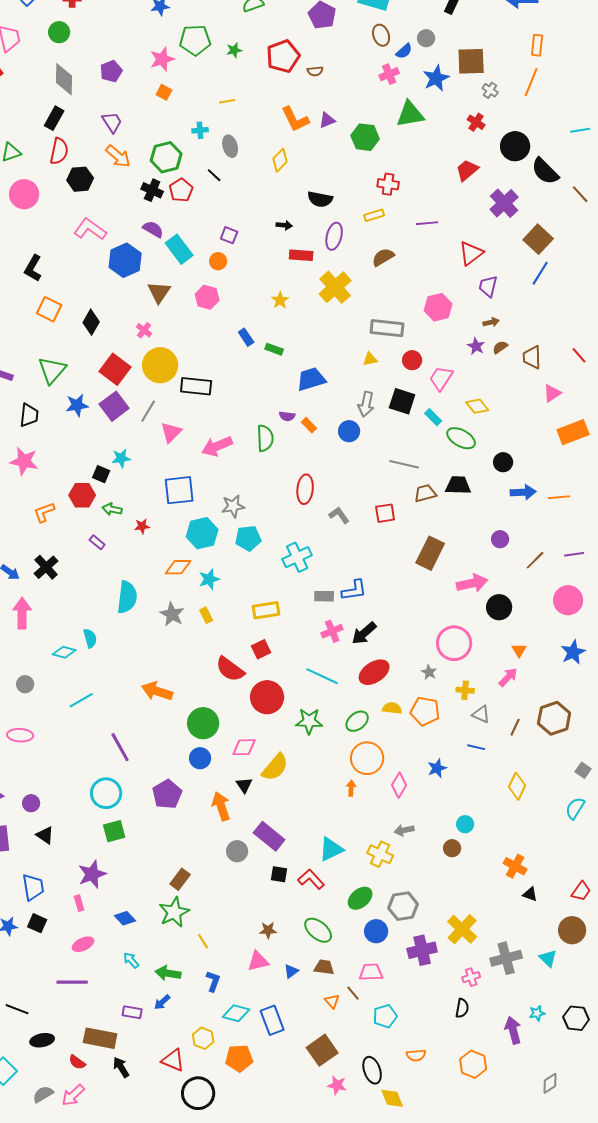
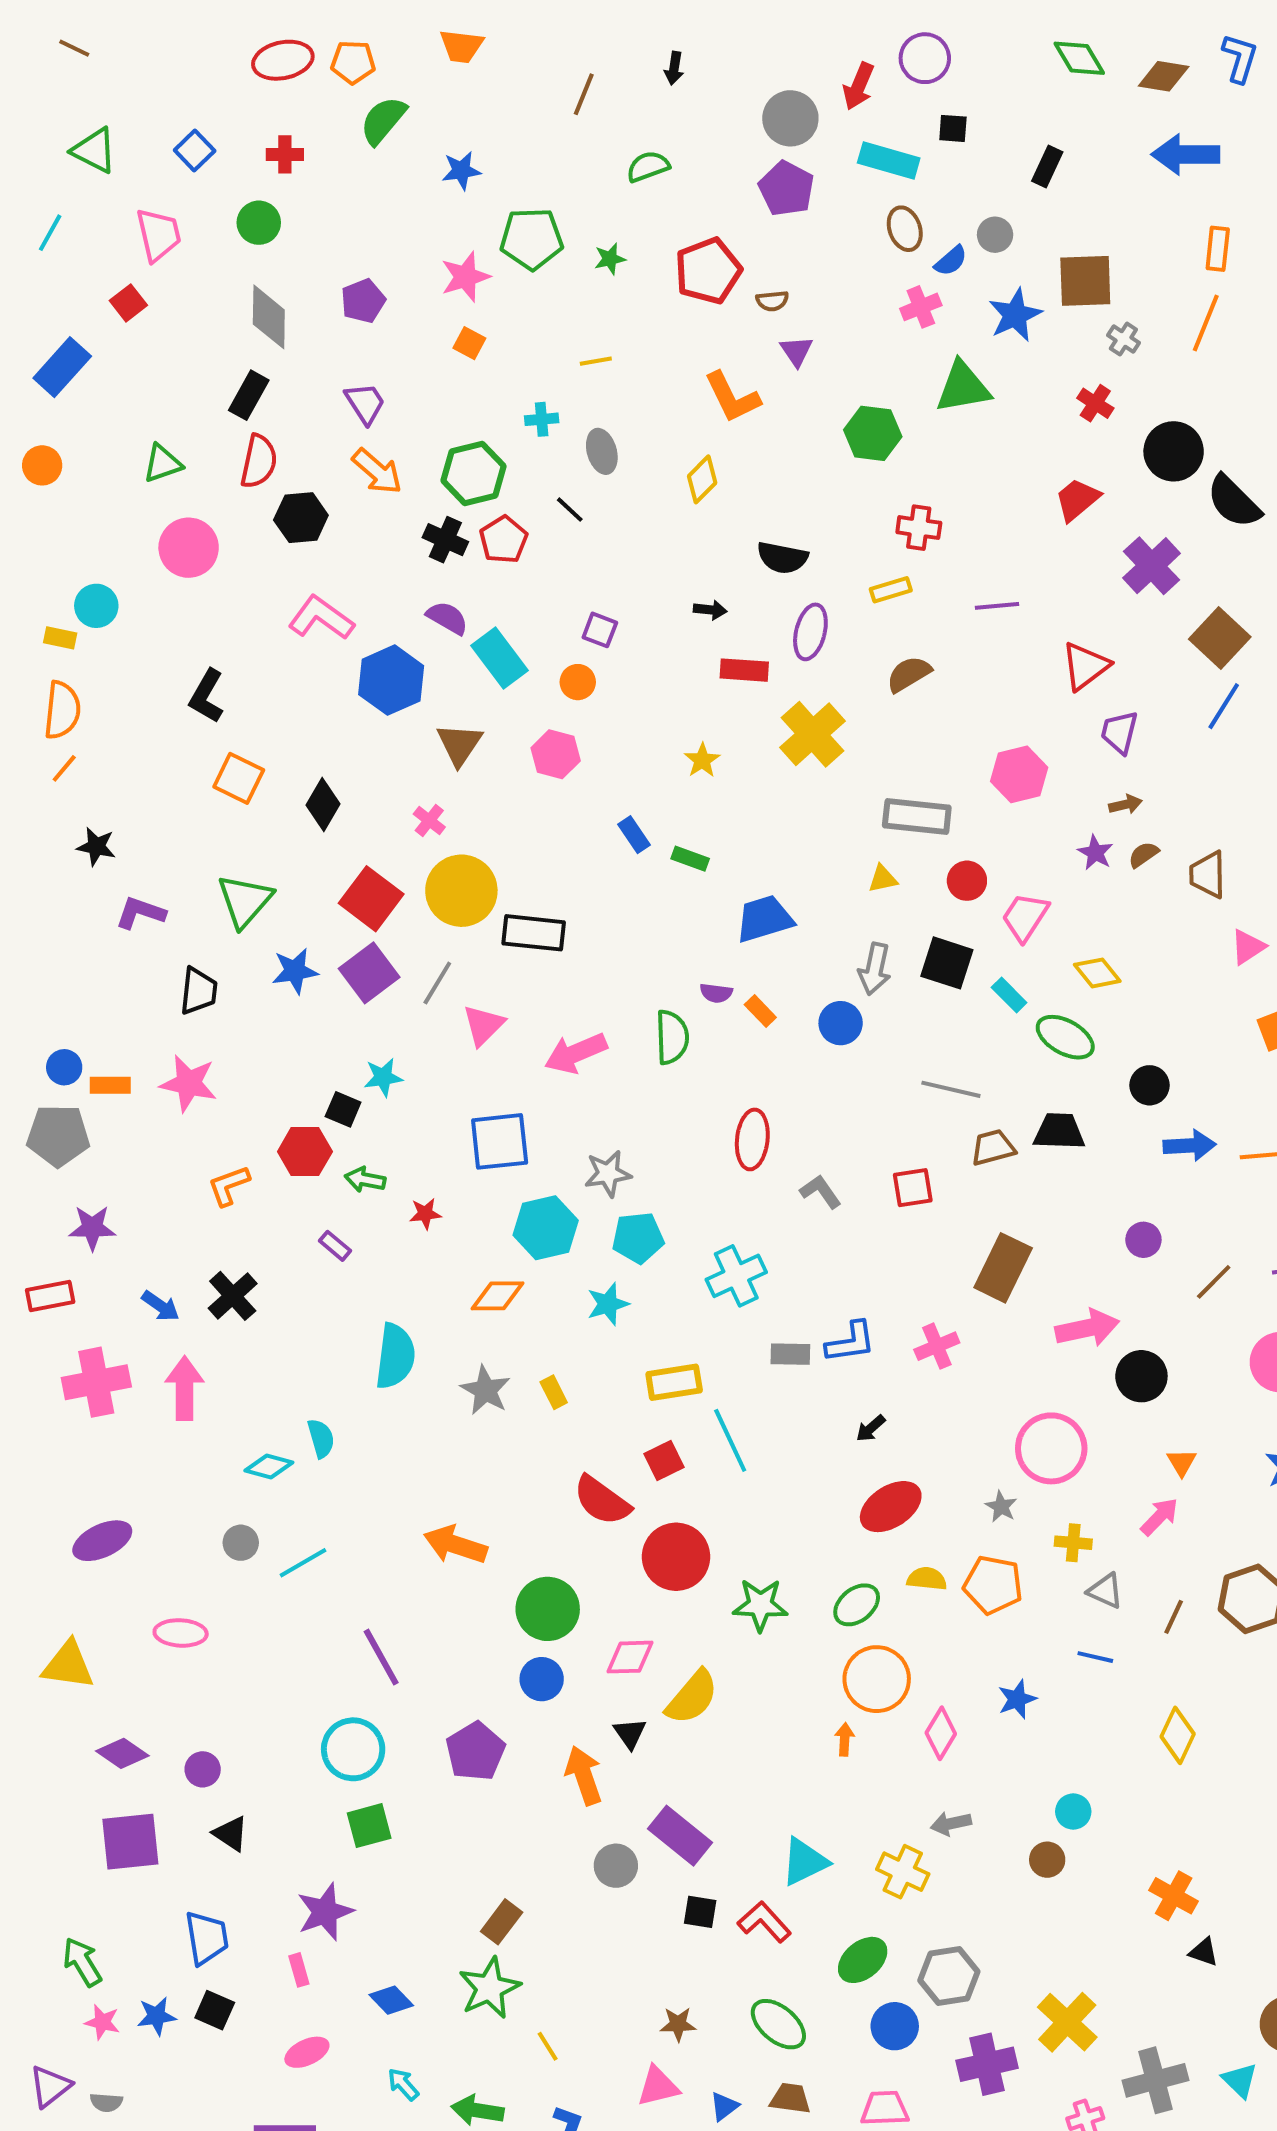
purple triangle: (327, 120) -> (796, 351), moved, turned -42
cyan star: (209, 579) -> (608, 1304), moved
pink cross: (332, 631) -> (937, 1346), moved
black arrow: (364, 633) -> (871, 1428), size x0.6
cyan line: (322, 676) -> (730, 1440), moved, turned 40
gray circle: (25, 684) -> (241, 1543), moved

